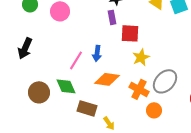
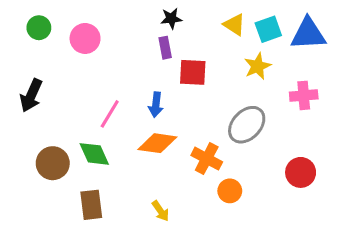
blue arrow: (97, 53) -> (156, 105), moved
yellow star: (141, 57) -> (257, 66), moved
gray ellipse: (165, 81) -> (247, 125), moved
brown rectangle: (87, 108) -> (91, 205), moved, turned 66

